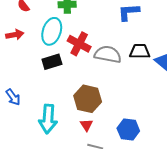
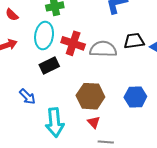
blue arrow: (13, 97) -> (27, 97), moved
blue hexagon: (128, 130) -> (135, 97), moved

